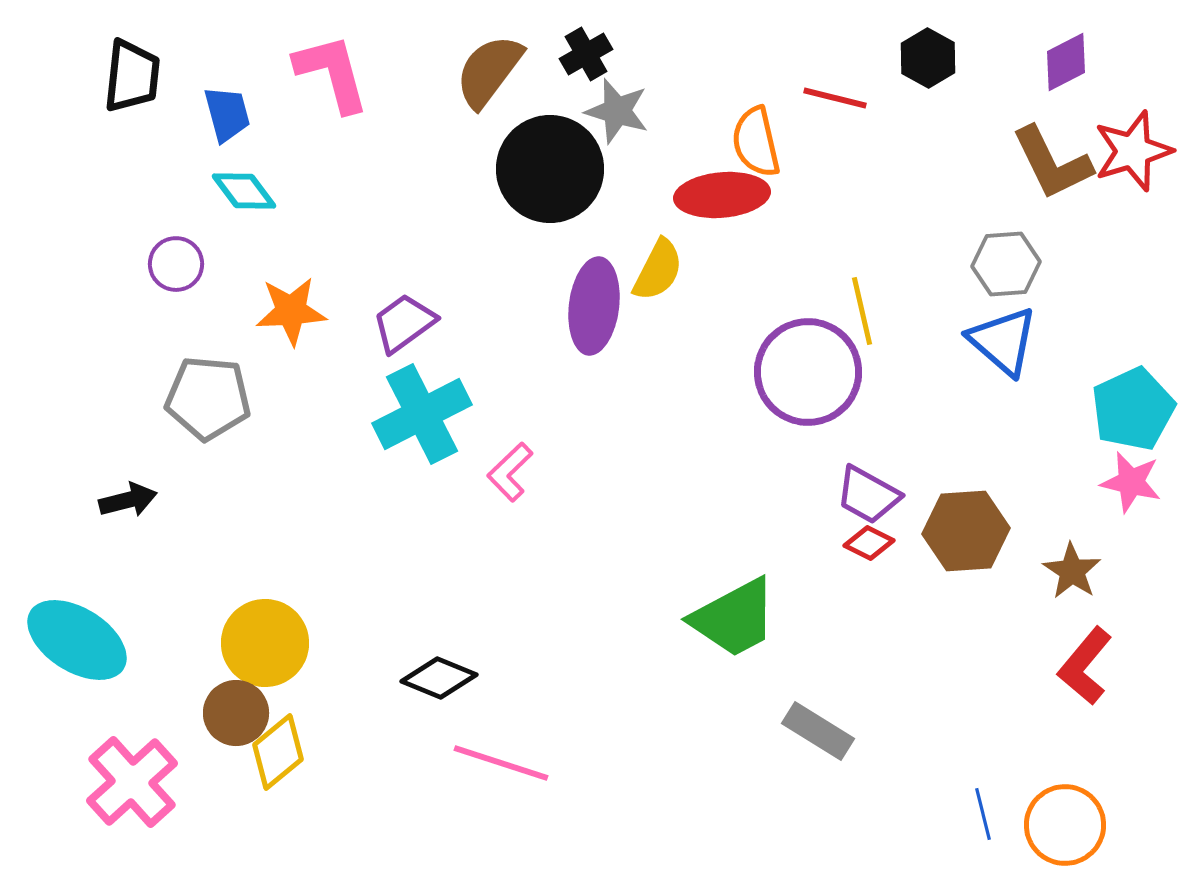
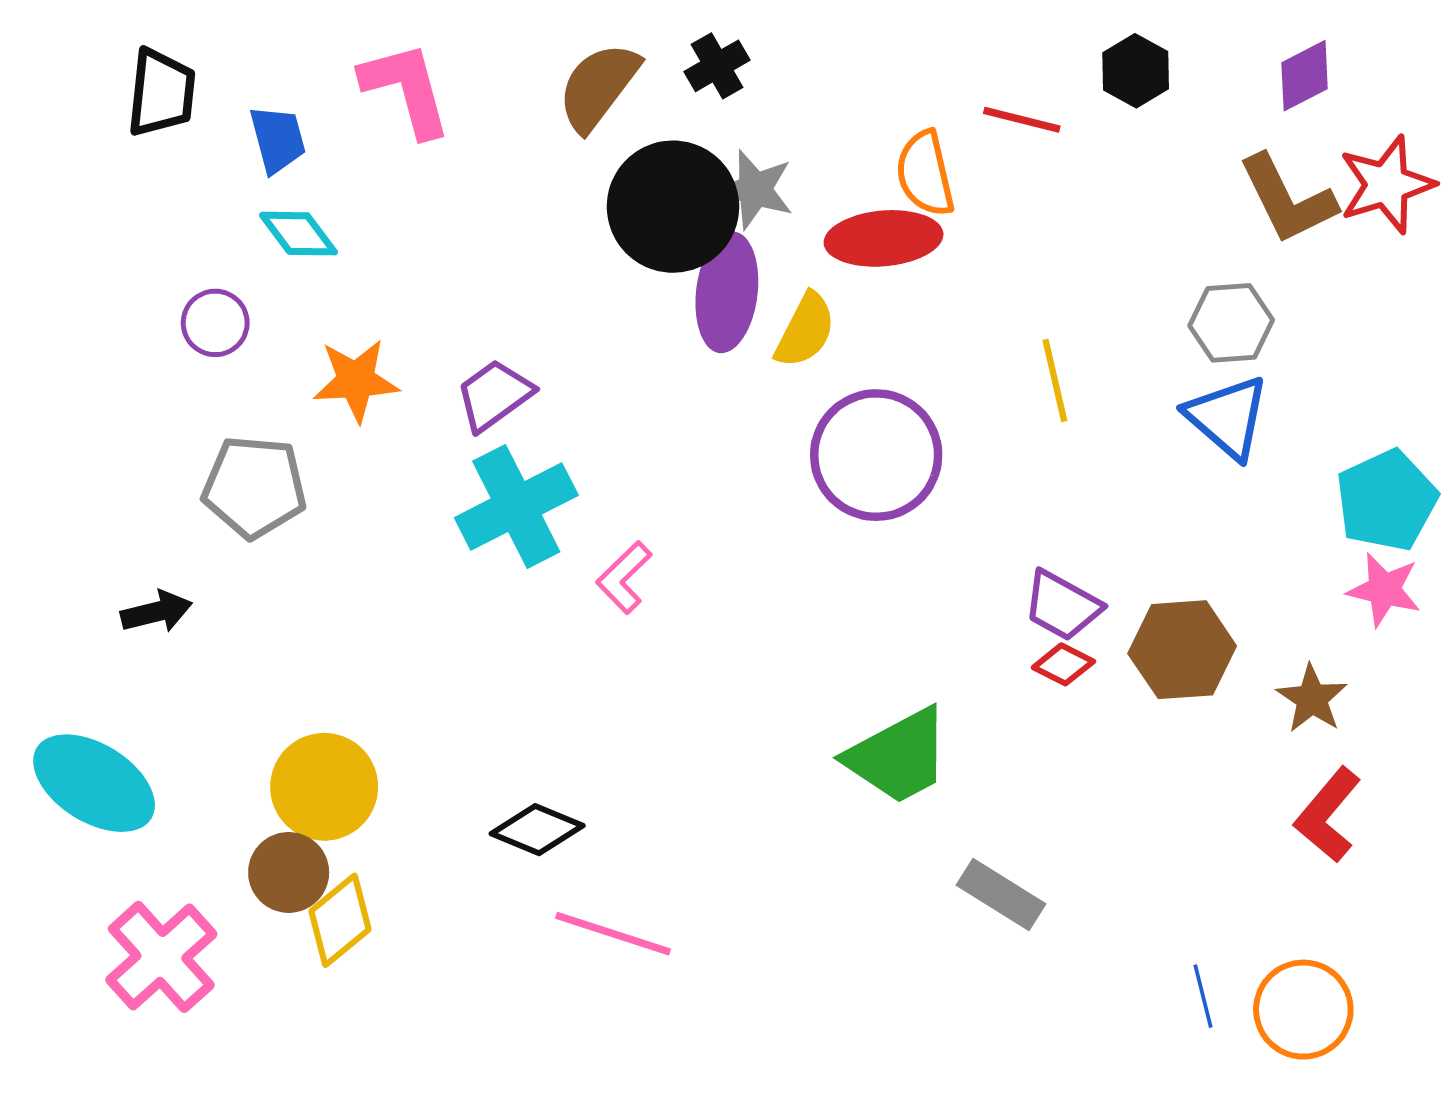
gray star: (617, 111) -> (755, 189), moved
purple ellipse: (594, 306) -> (727, 292), moved
purple circle: (808, 372) -> (876, 455), moved

